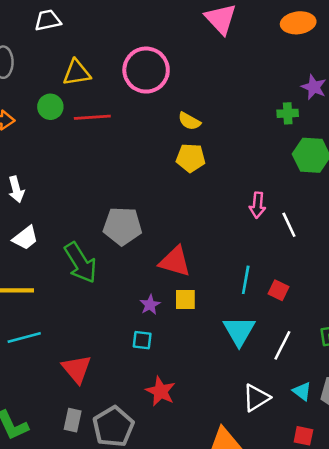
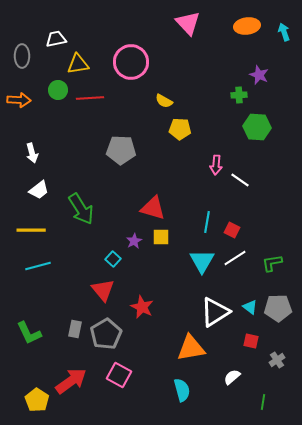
white trapezoid: (48, 20) -> (56, 39), moved
yellow pentagon: (191, 158) -> (180, 129), moved
white line: (289, 225) -> (240, 180), turned -30
gray pentagon: (122, 226) -> (121, 150), moved
cyan square: (142, 340) -> (113, 259), moved, turned 35
white line: (282, 345) -> (235, 258), moved, turned 30
red triangle: (77, 369) -> (103, 290), moved
white triangle: (256, 398) -> (215, 312), size x1.4

